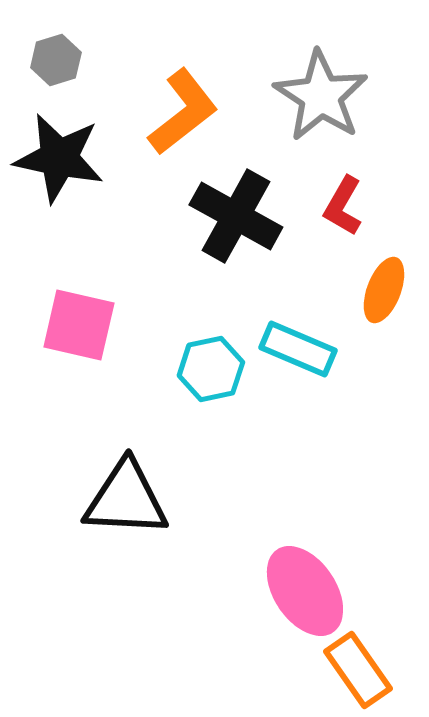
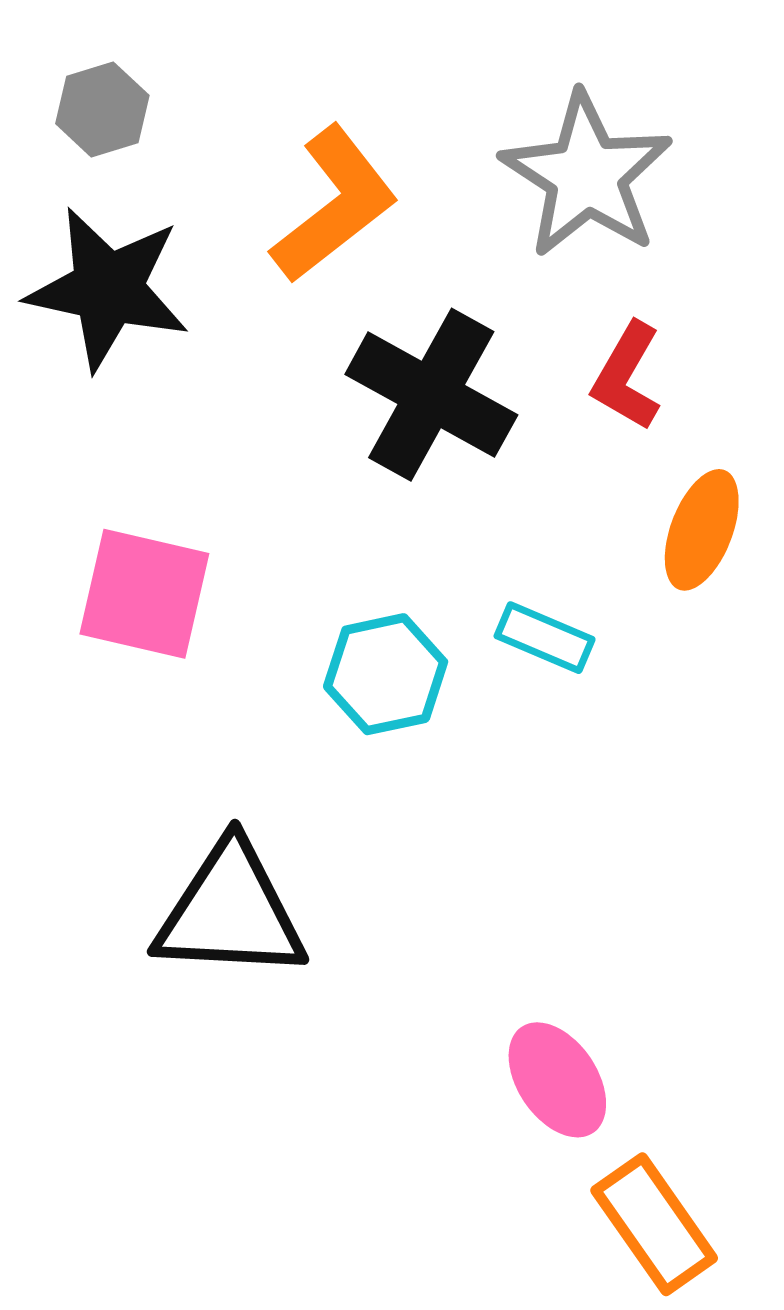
cyan rectangle: (298, 349) -> (545, 638), size x0.7
pink ellipse: (305, 591) -> (557, 1080), size x0.7

